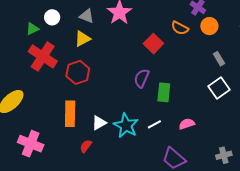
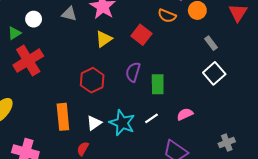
yellow triangle: (82, 39) -> (104, 39), moved
red cross: (43, 56) -> (28, 61), turned 32
red hexagon: (78, 72) -> (92, 80), moved

